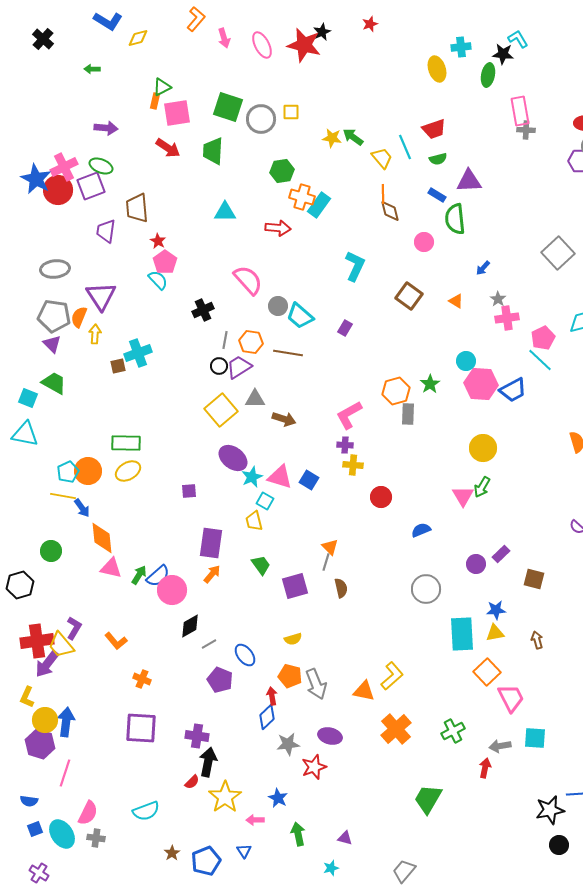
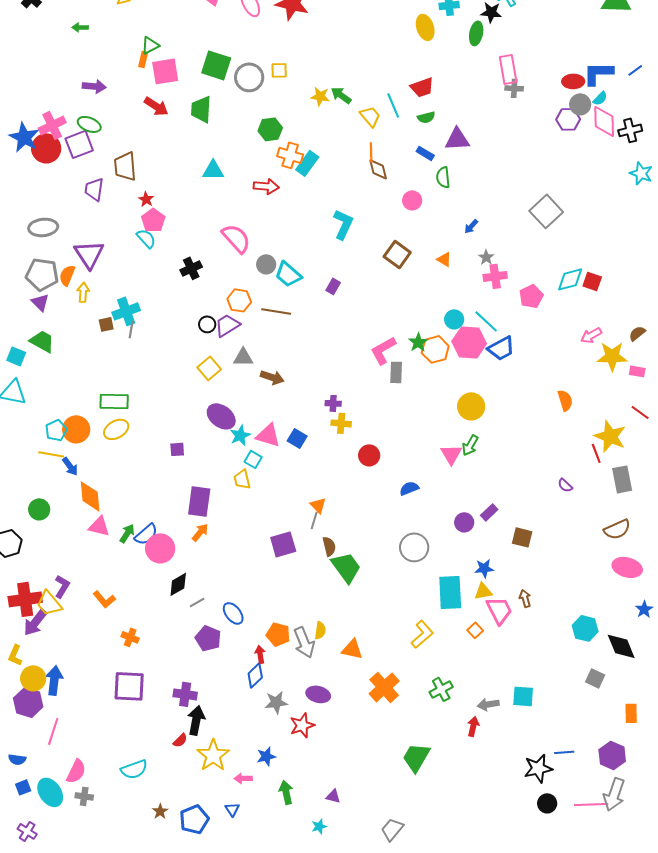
green semicircle: (455, 219) -> (443, 177), size x0.7
gray line: (225, 340) -> (131, 329), moved
cyan line: (540, 360) -> (486, 321), moved
orange hexagon: (396, 391) -> (435, 349), moved
yellow square: (221, 410) -> (209, 368), size x0.7
pink L-shape: (349, 415) -> (383, 350), moved
green trapezoid: (261, 565) -> (346, 567), moved, size x1.6
yellow semicircle: (293, 639) -> (320, 630), moved, turned -66
orange square: (487, 672) -> (475, 630), size x0.6
yellow L-shape: (392, 676) -> (422, 634), moved
pink trapezoid: (511, 698) -> (499, 610), moved
blue star: (278, 798) -> (266, 756), turned 30

